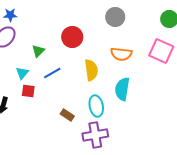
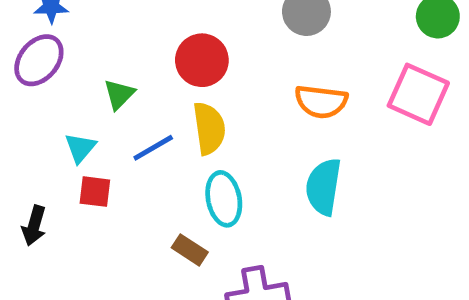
yellow semicircle: (91, 70) -> (209, 128), moved
cyan ellipse: (96, 106) -> (224, 199), moved

